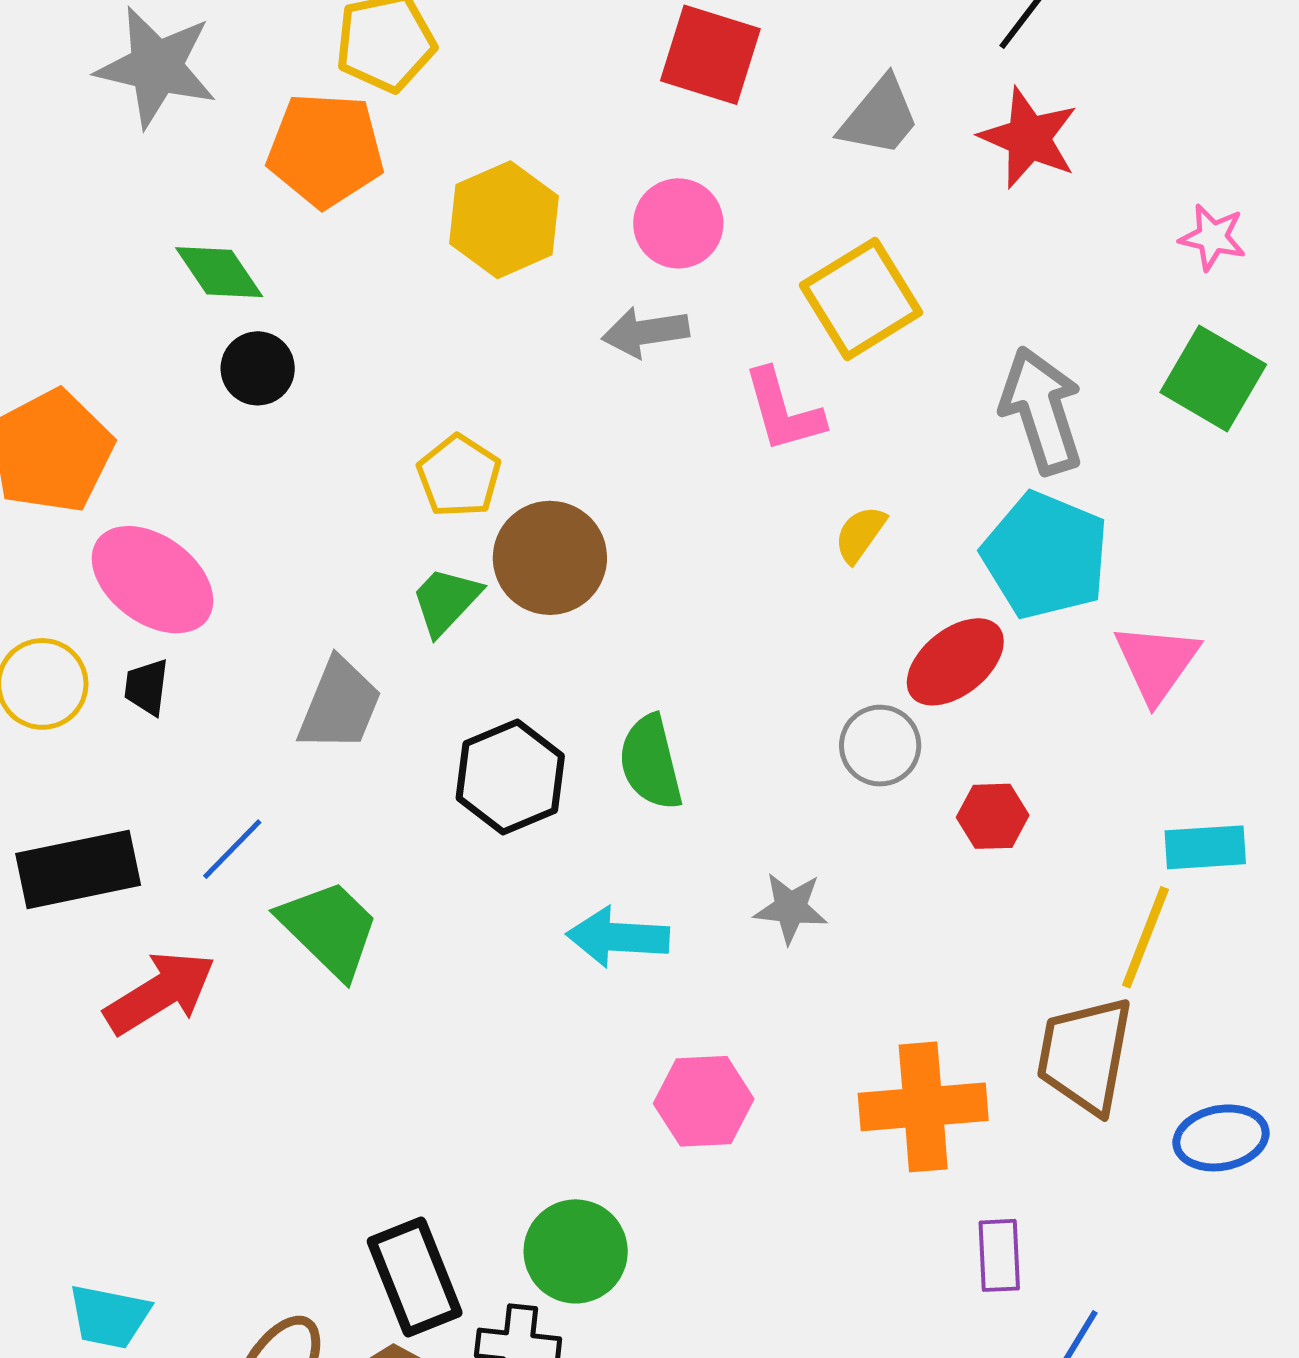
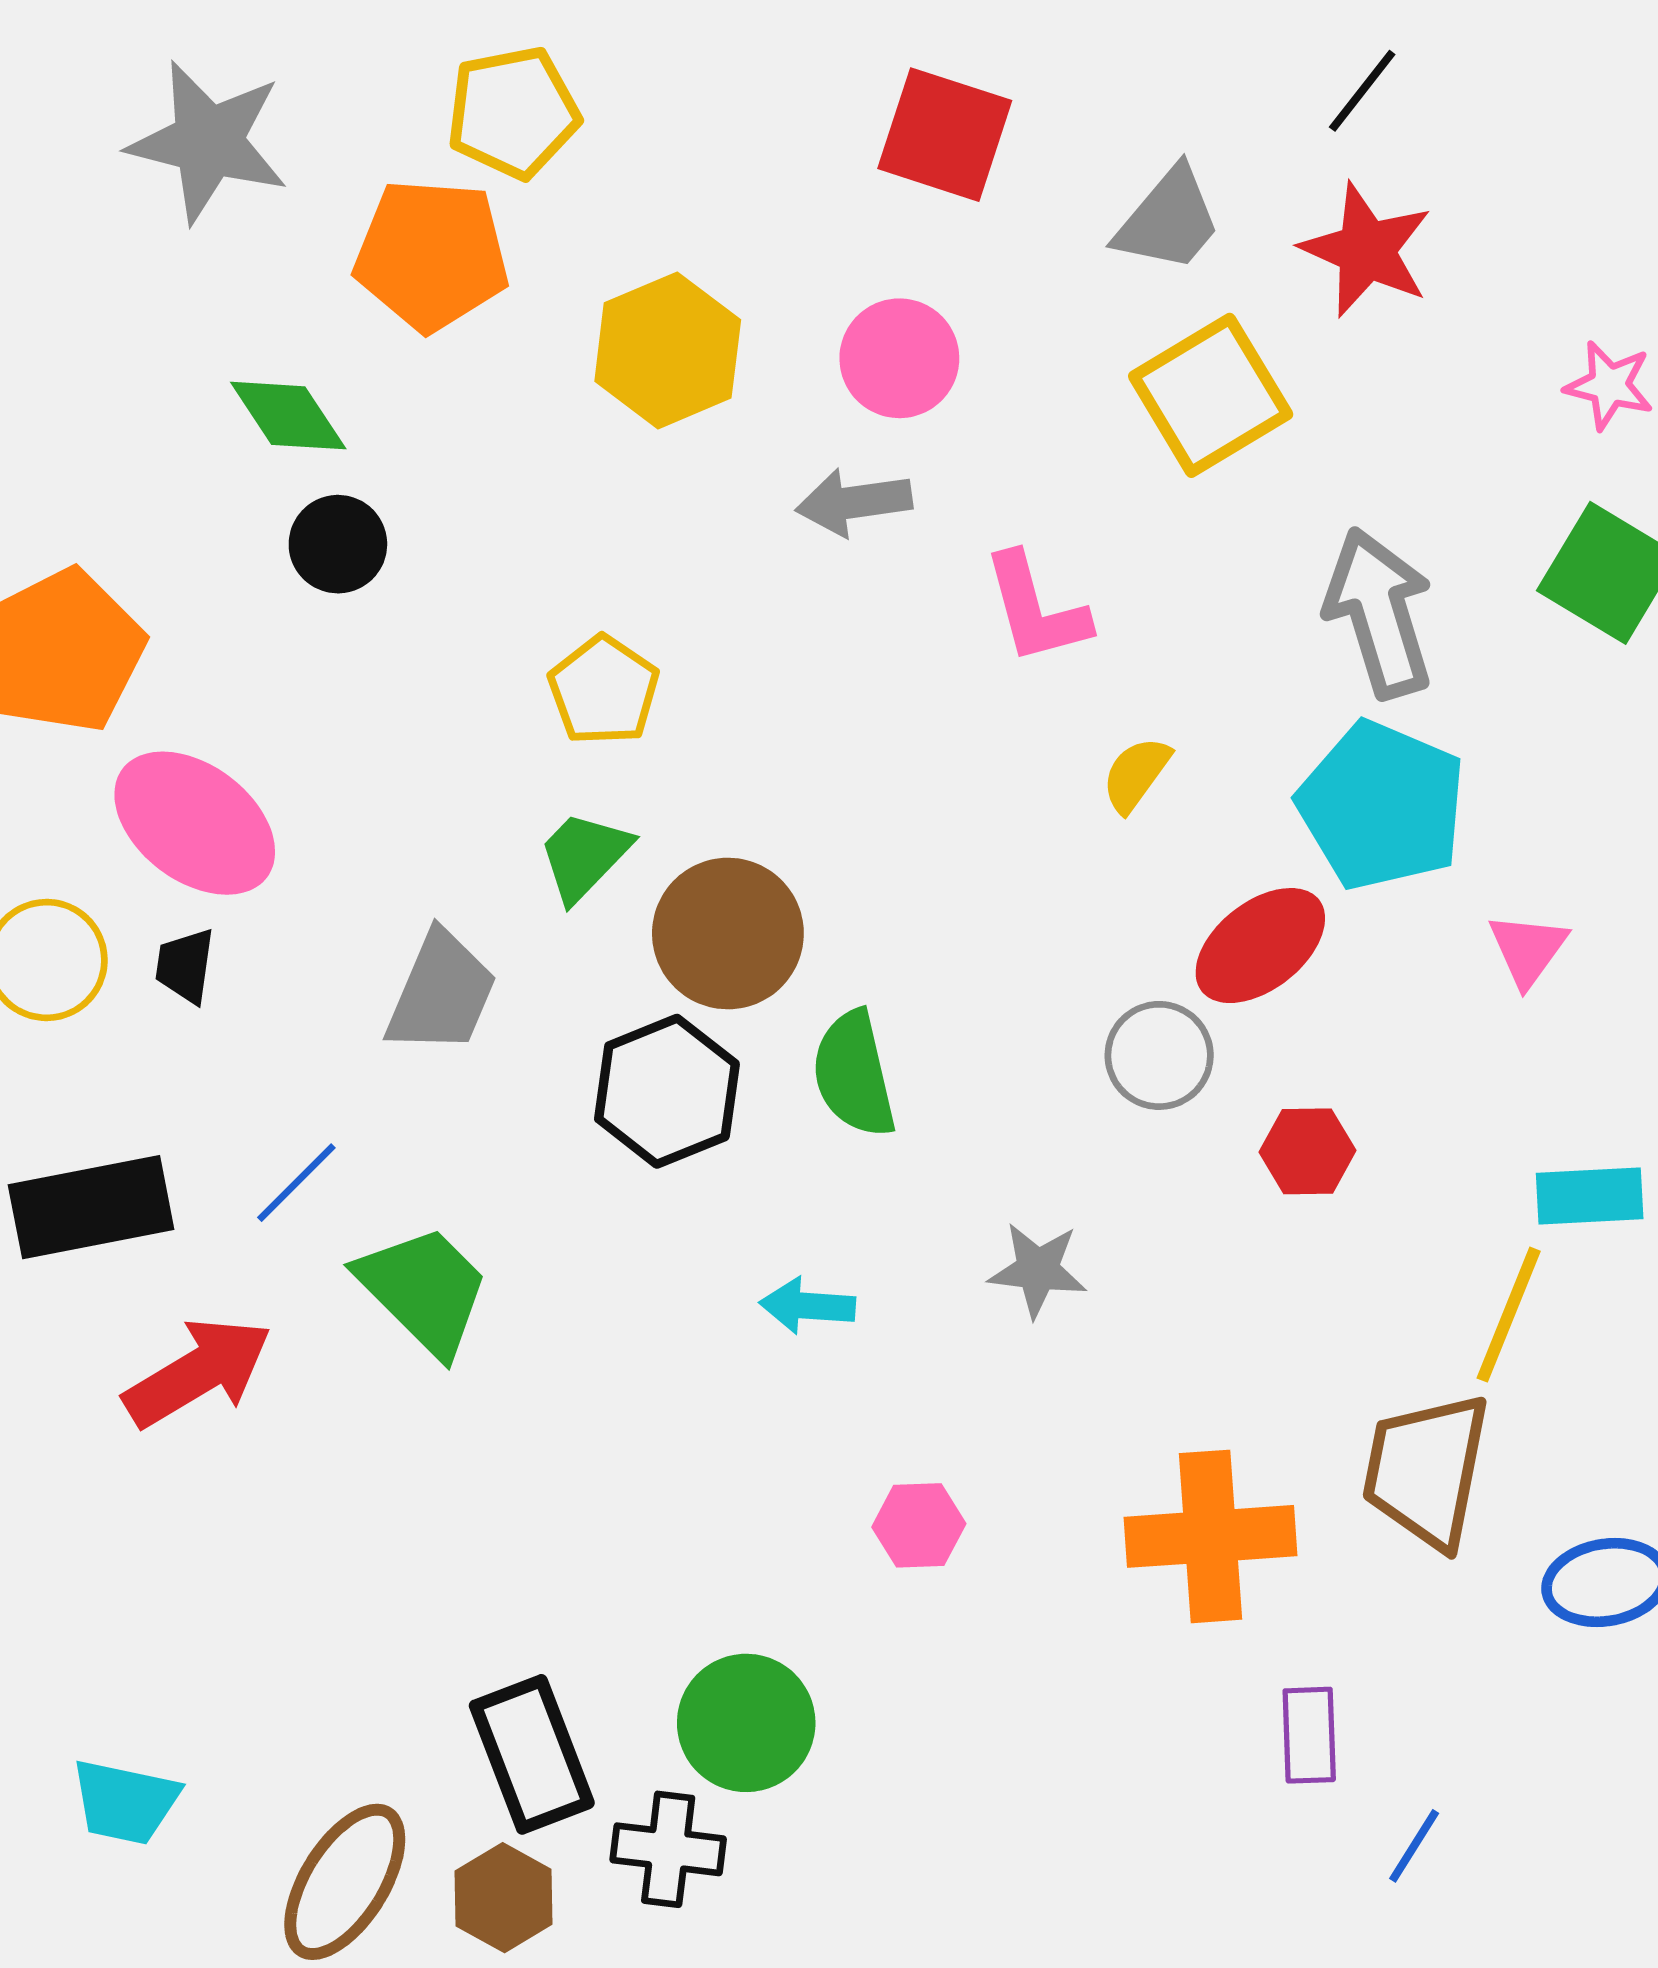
yellow square: (861, 299) -> (1211, 395), moved
brown circle: (550, 558) -> (728, 934), moved
pink triangle: (1157, 662) -> (1528, 949), size x0.7
cyan arrow: (618, 937) -> (807, 1306), size x0.7
pink hexagon: (704, 1101) -> (919, 1525), size x0.7

